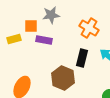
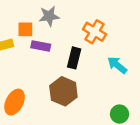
black rectangle: (82, 58) -> (74, 58), moved

